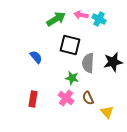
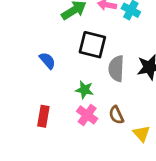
green star: (72, 78) -> (84, 90), moved

